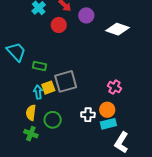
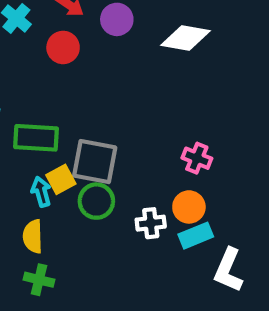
green rectangle: (39, 66) -> (36, 138), size x1.5
gray square: (66, 81) -> (95, 162), turned 35
green circle: (53, 120) -> (96, 201), moved

